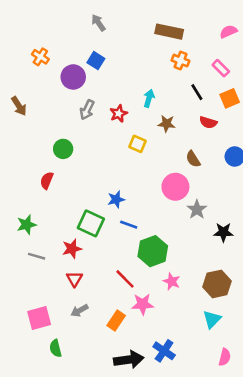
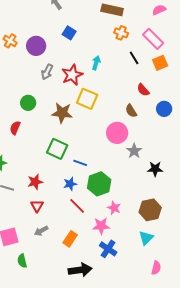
orange cross: (40, 57) -> (10, 41), moved
blue square: (96, 61) -> (69, 33), moved
pink rectangle: (221, 68) -> (153, 39), size x1.5
red star: (119, 114) -> (72, 75), size x1.5
red semicircle: (208, 122) -> (143, 90), moved, turned 32
brown star: (167, 124) -> (62, 113), moved, size x1.5
yellow square: (138, 144) -> (87, 99), size x1.5
blue star: (116, 199) -> (70, 184), moved
green square: (91, 223) -> (57, 149), moved
pink star: (143, 304) -> (101, 226), moved
blue cross: (164, 351) -> (108, 249), moved

